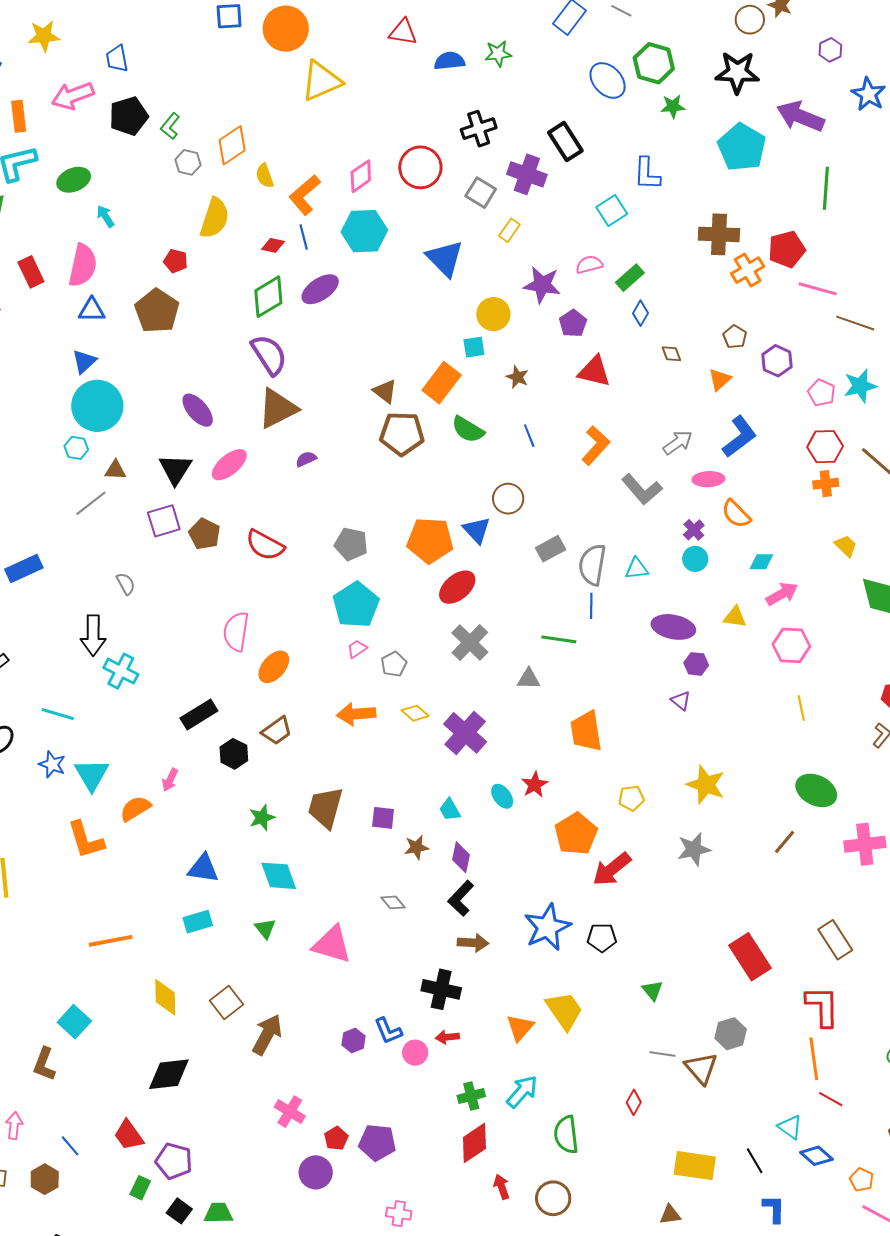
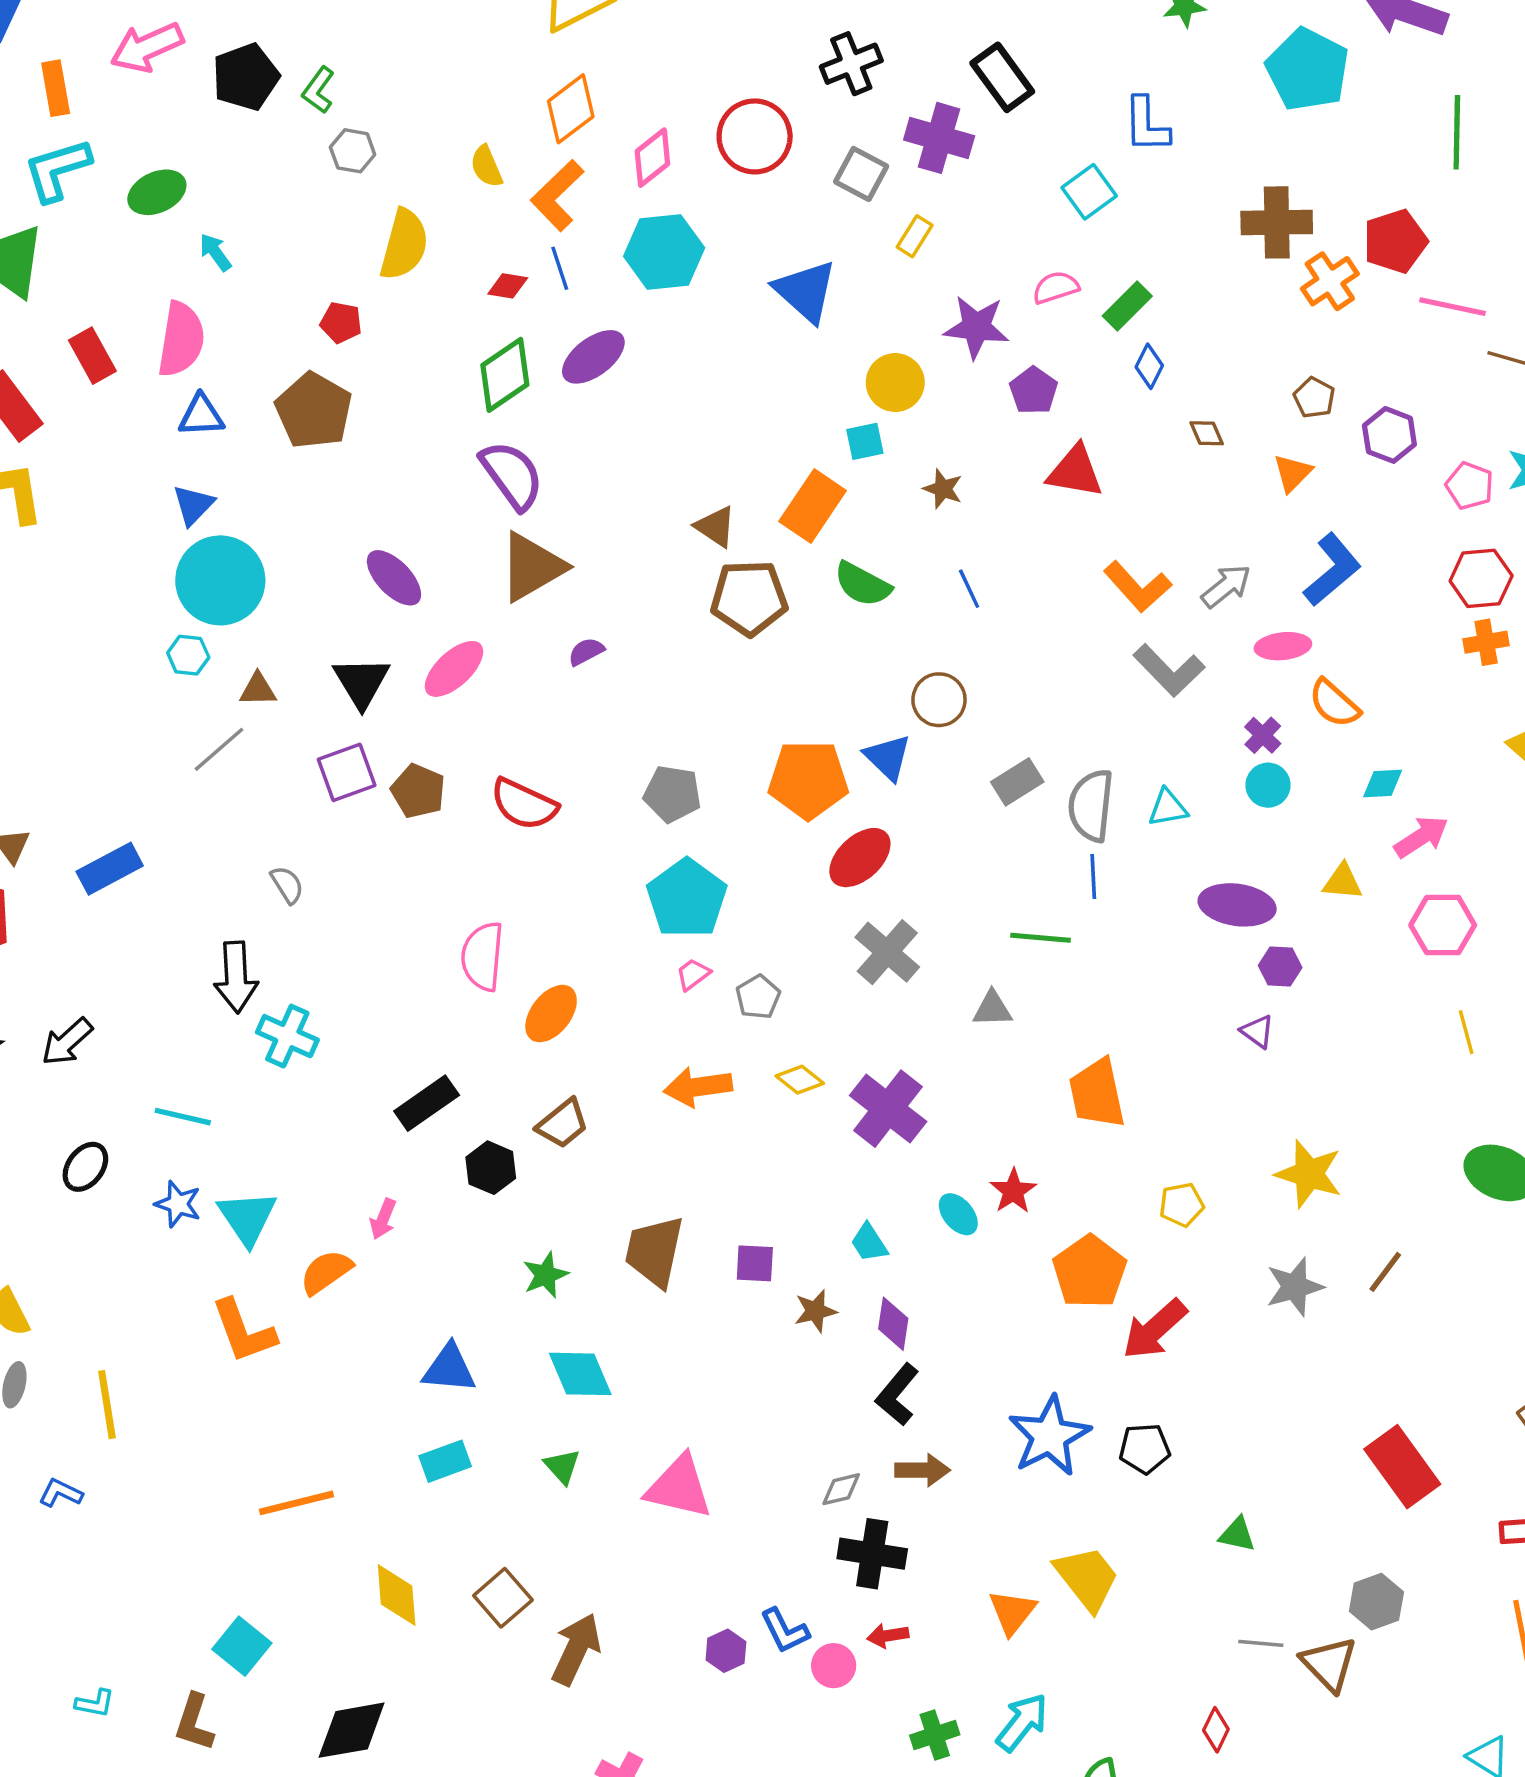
orange diamond: (232, 145) -> (571, 109), moved
orange L-shape: (596, 445) -> (1138, 587), moved, turned 99
brown line: (785, 842) -> (1385, 1272), moved
gray diamond: (393, 902) -> (841, 1489), moved, turned -60
green triangle: (652, 990) -> (1237, 1534), turned -35
black diamond: (169, 1074) -> (352, 1730), moved

